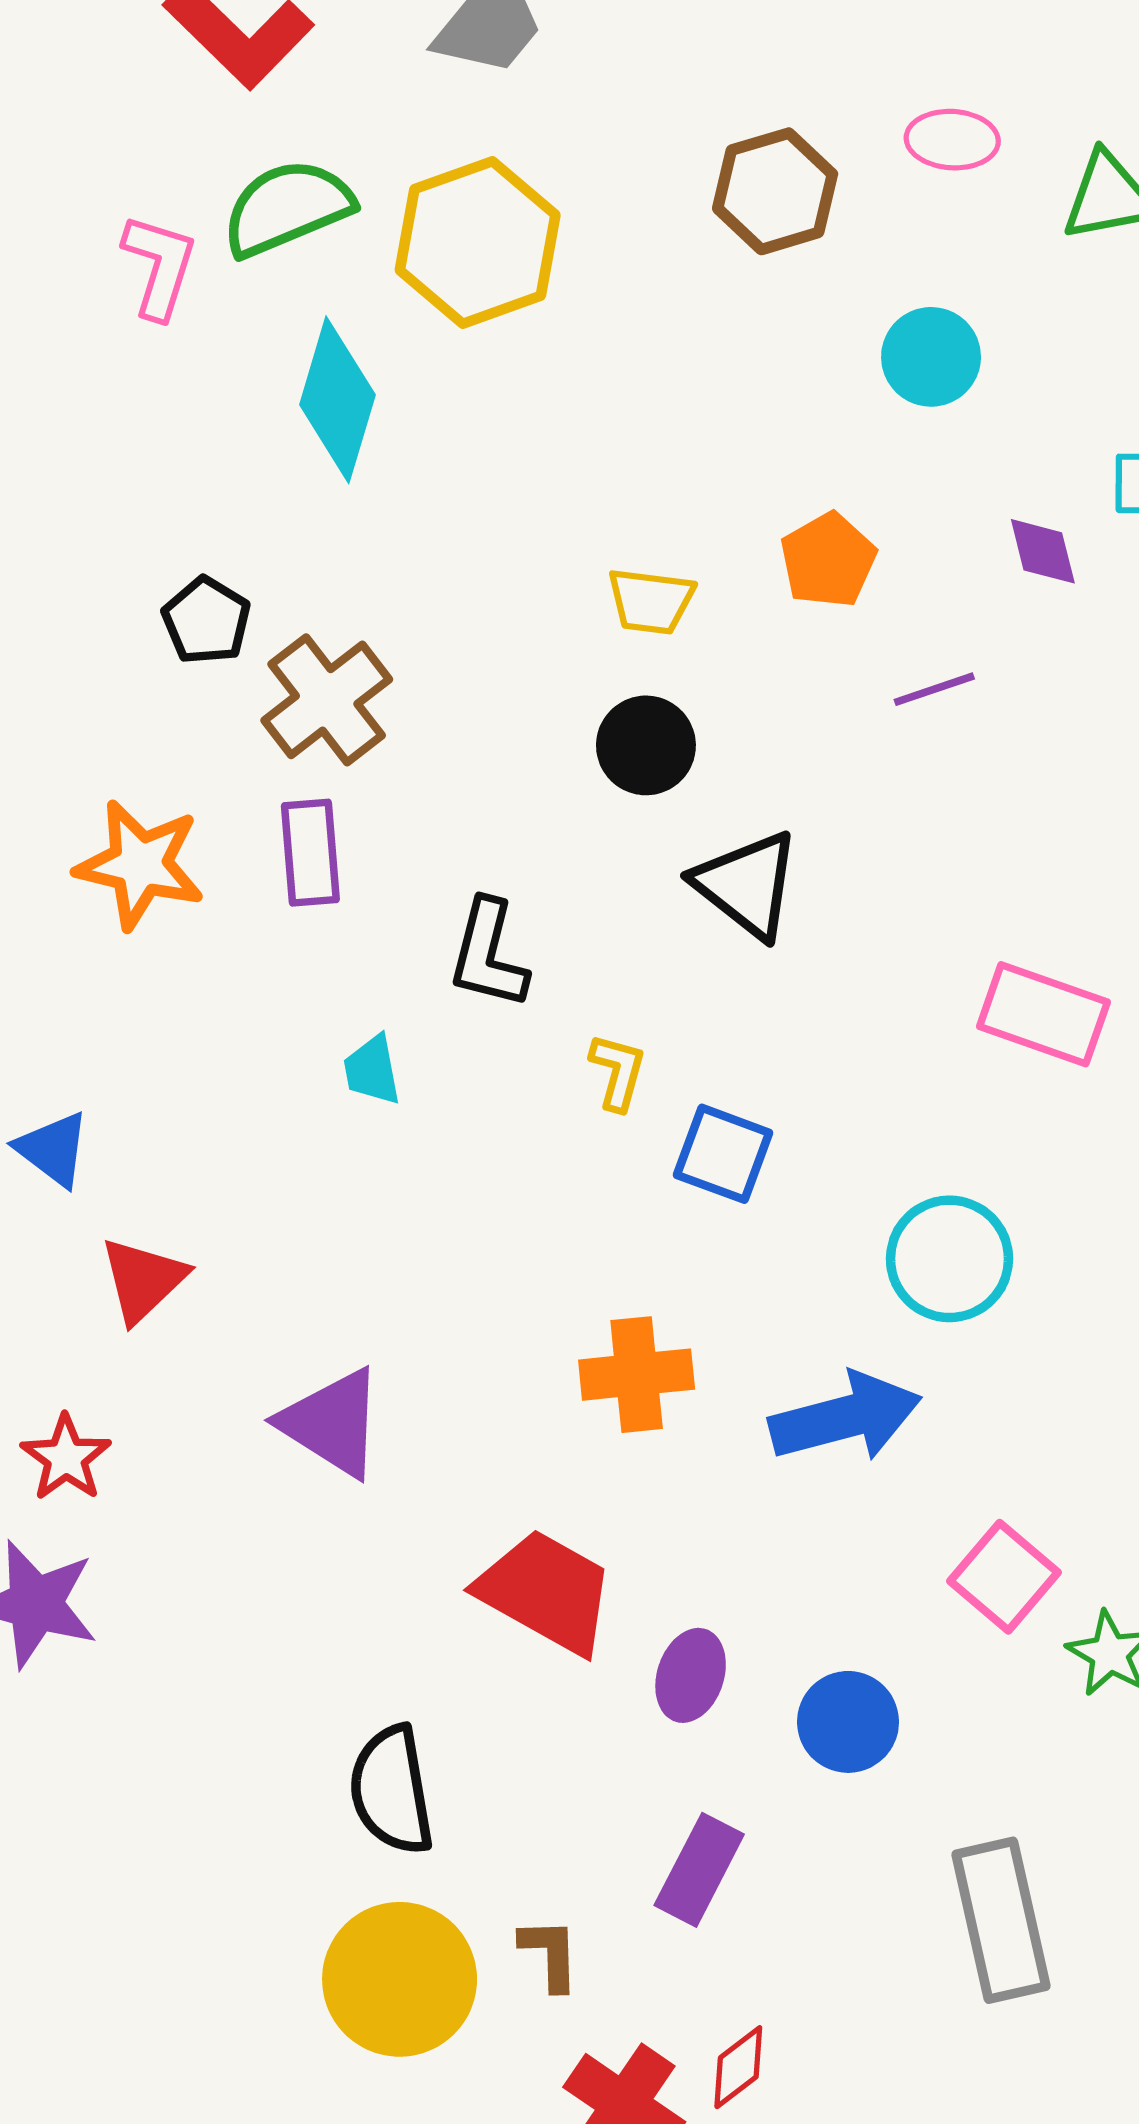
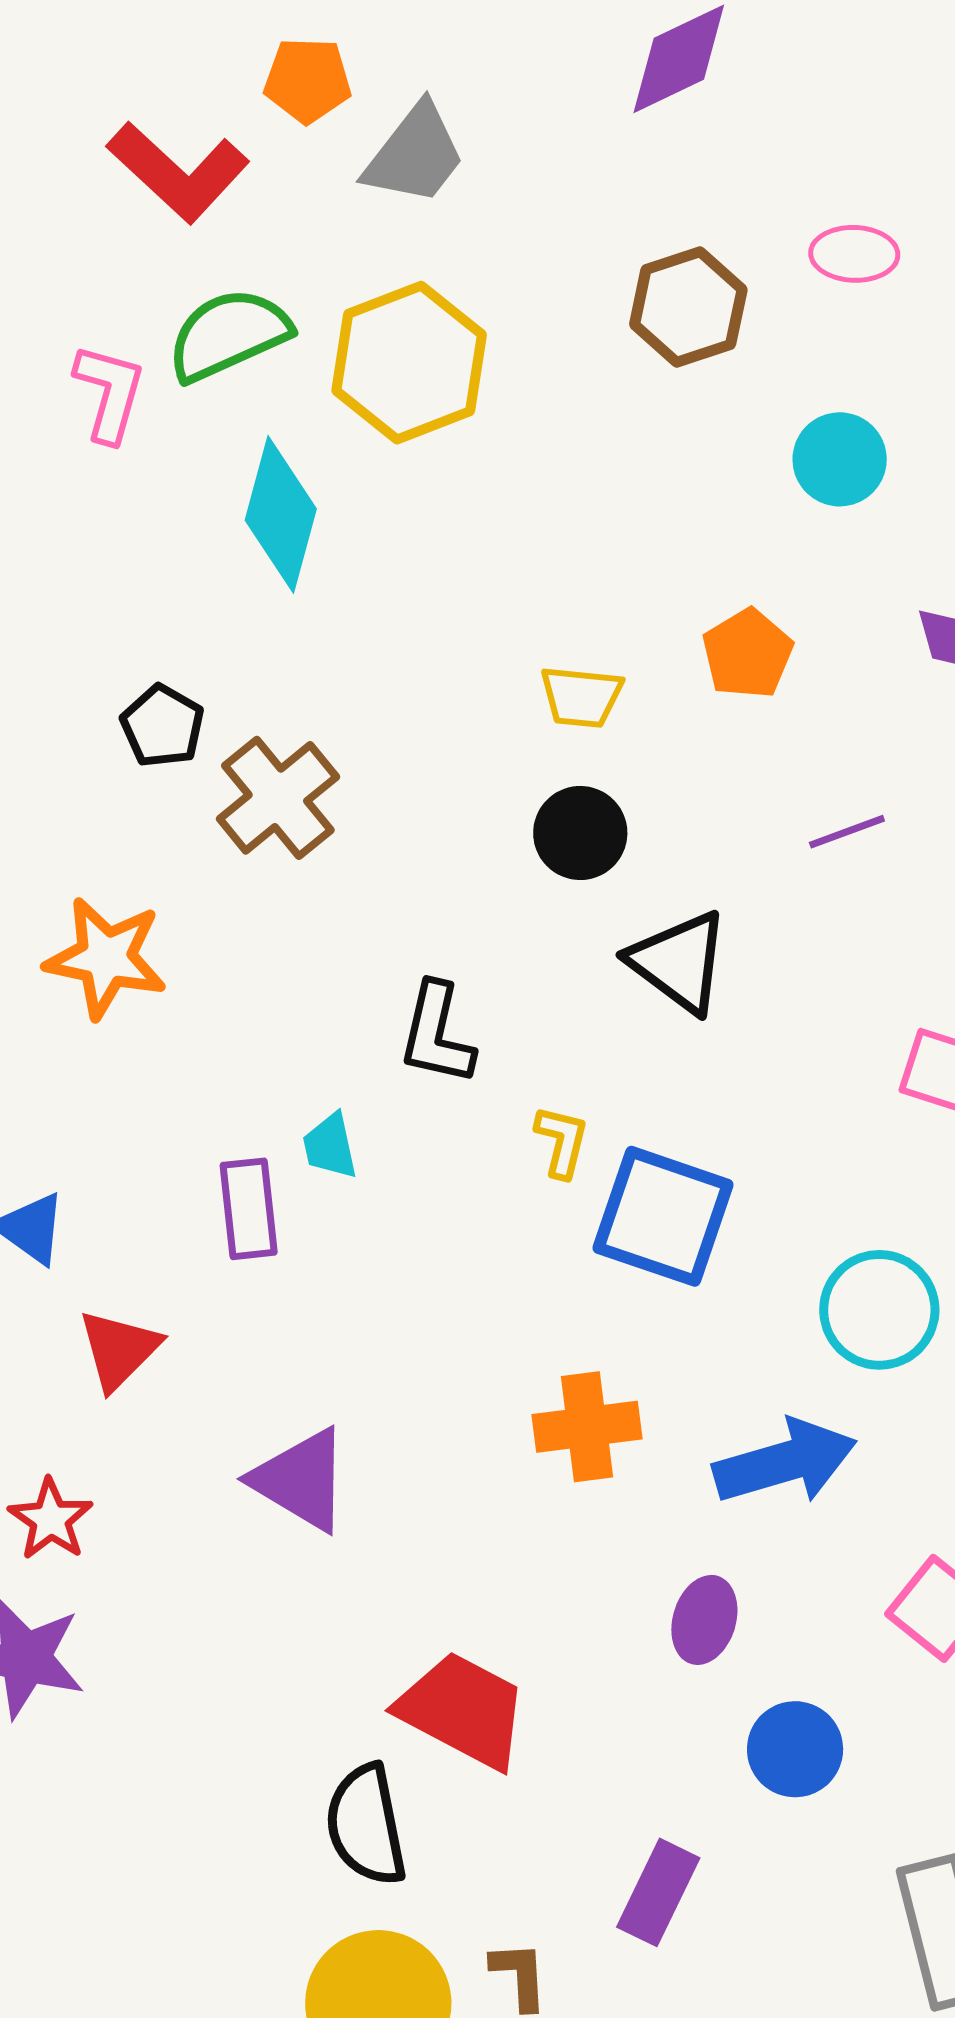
purple line: (934, 689) -> (847, 832), moved
purple rectangle: (310, 853) -> (249, 1209), moved
blue square: (723, 1154) -> (663, 1216), size x1.5
red trapezoid: (546, 1592) -> (463, 1710), moved
purple ellipse: (691, 1675) -> (704, 1620), moved

